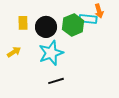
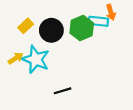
yellow rectangle: (23, 23) -> (26, 26), turned 48
cyan star: (51, 53) -> (36, 59), moved, turned -30

